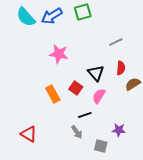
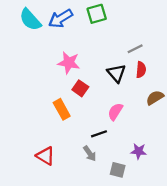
red semicircle: (121, 68) -> (141, 70), moved
black triangle: (96, 73) -> (116, 73), moved
red square: (76, 88) -> (80, 88), moved
red triangle: (29, 134) -> (45, 156), moved

